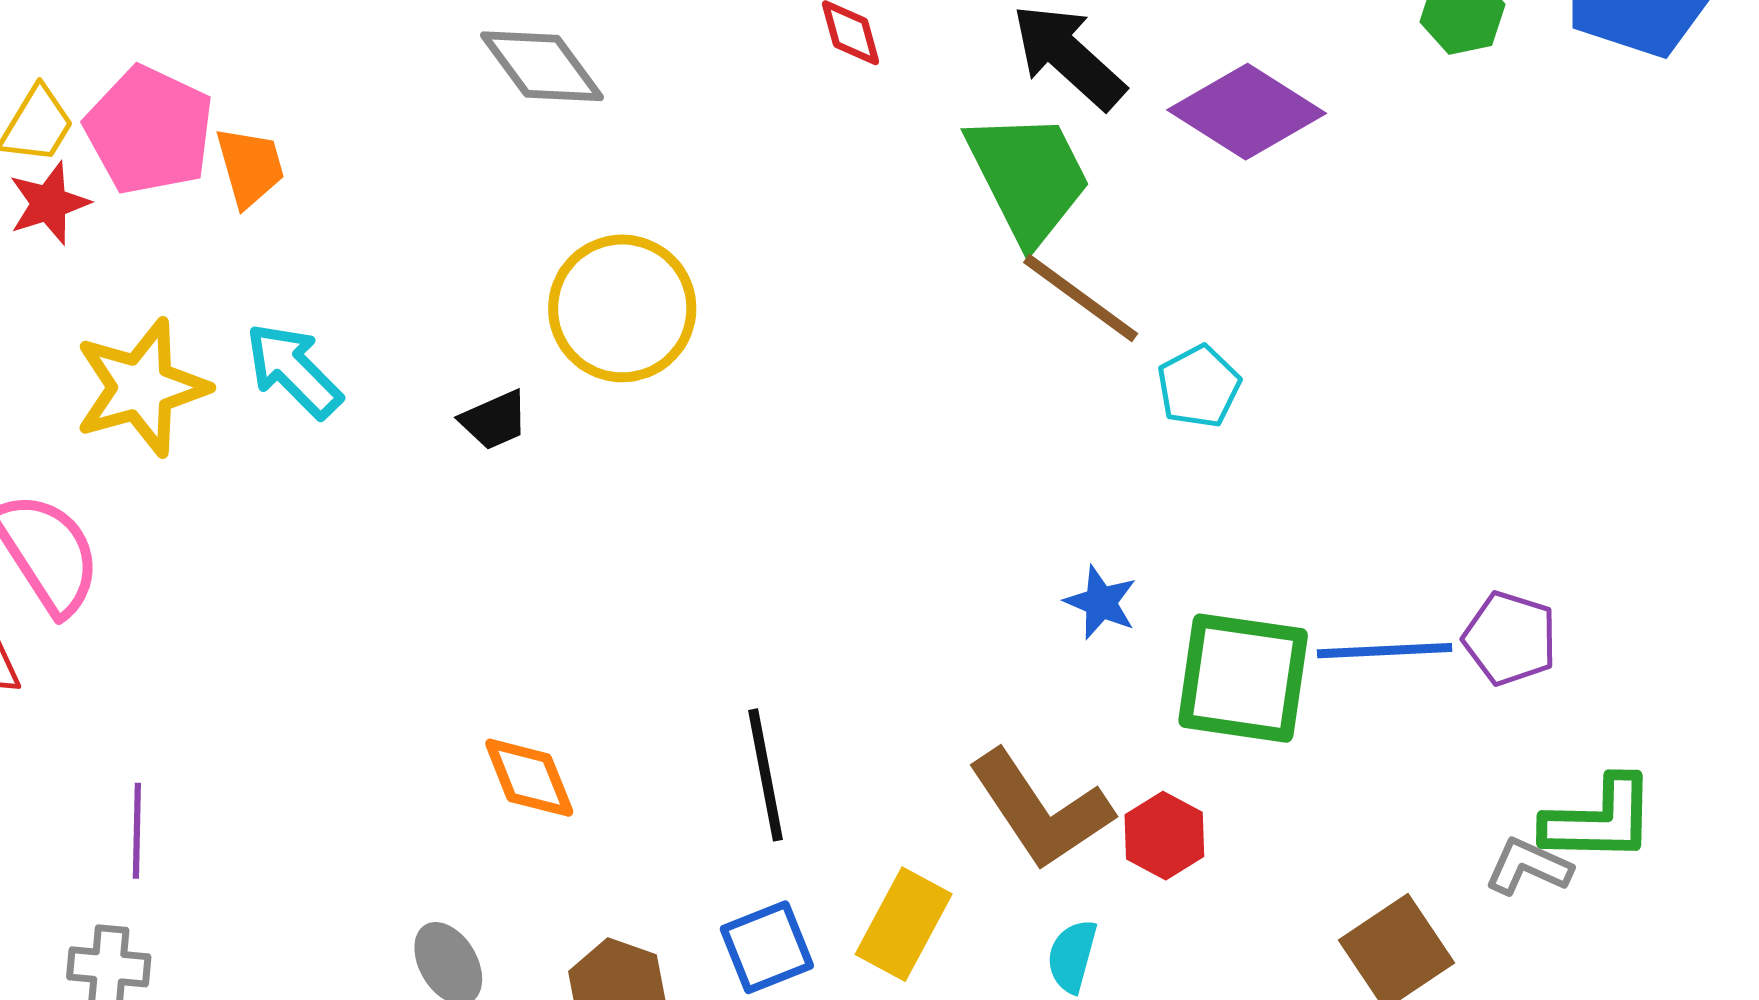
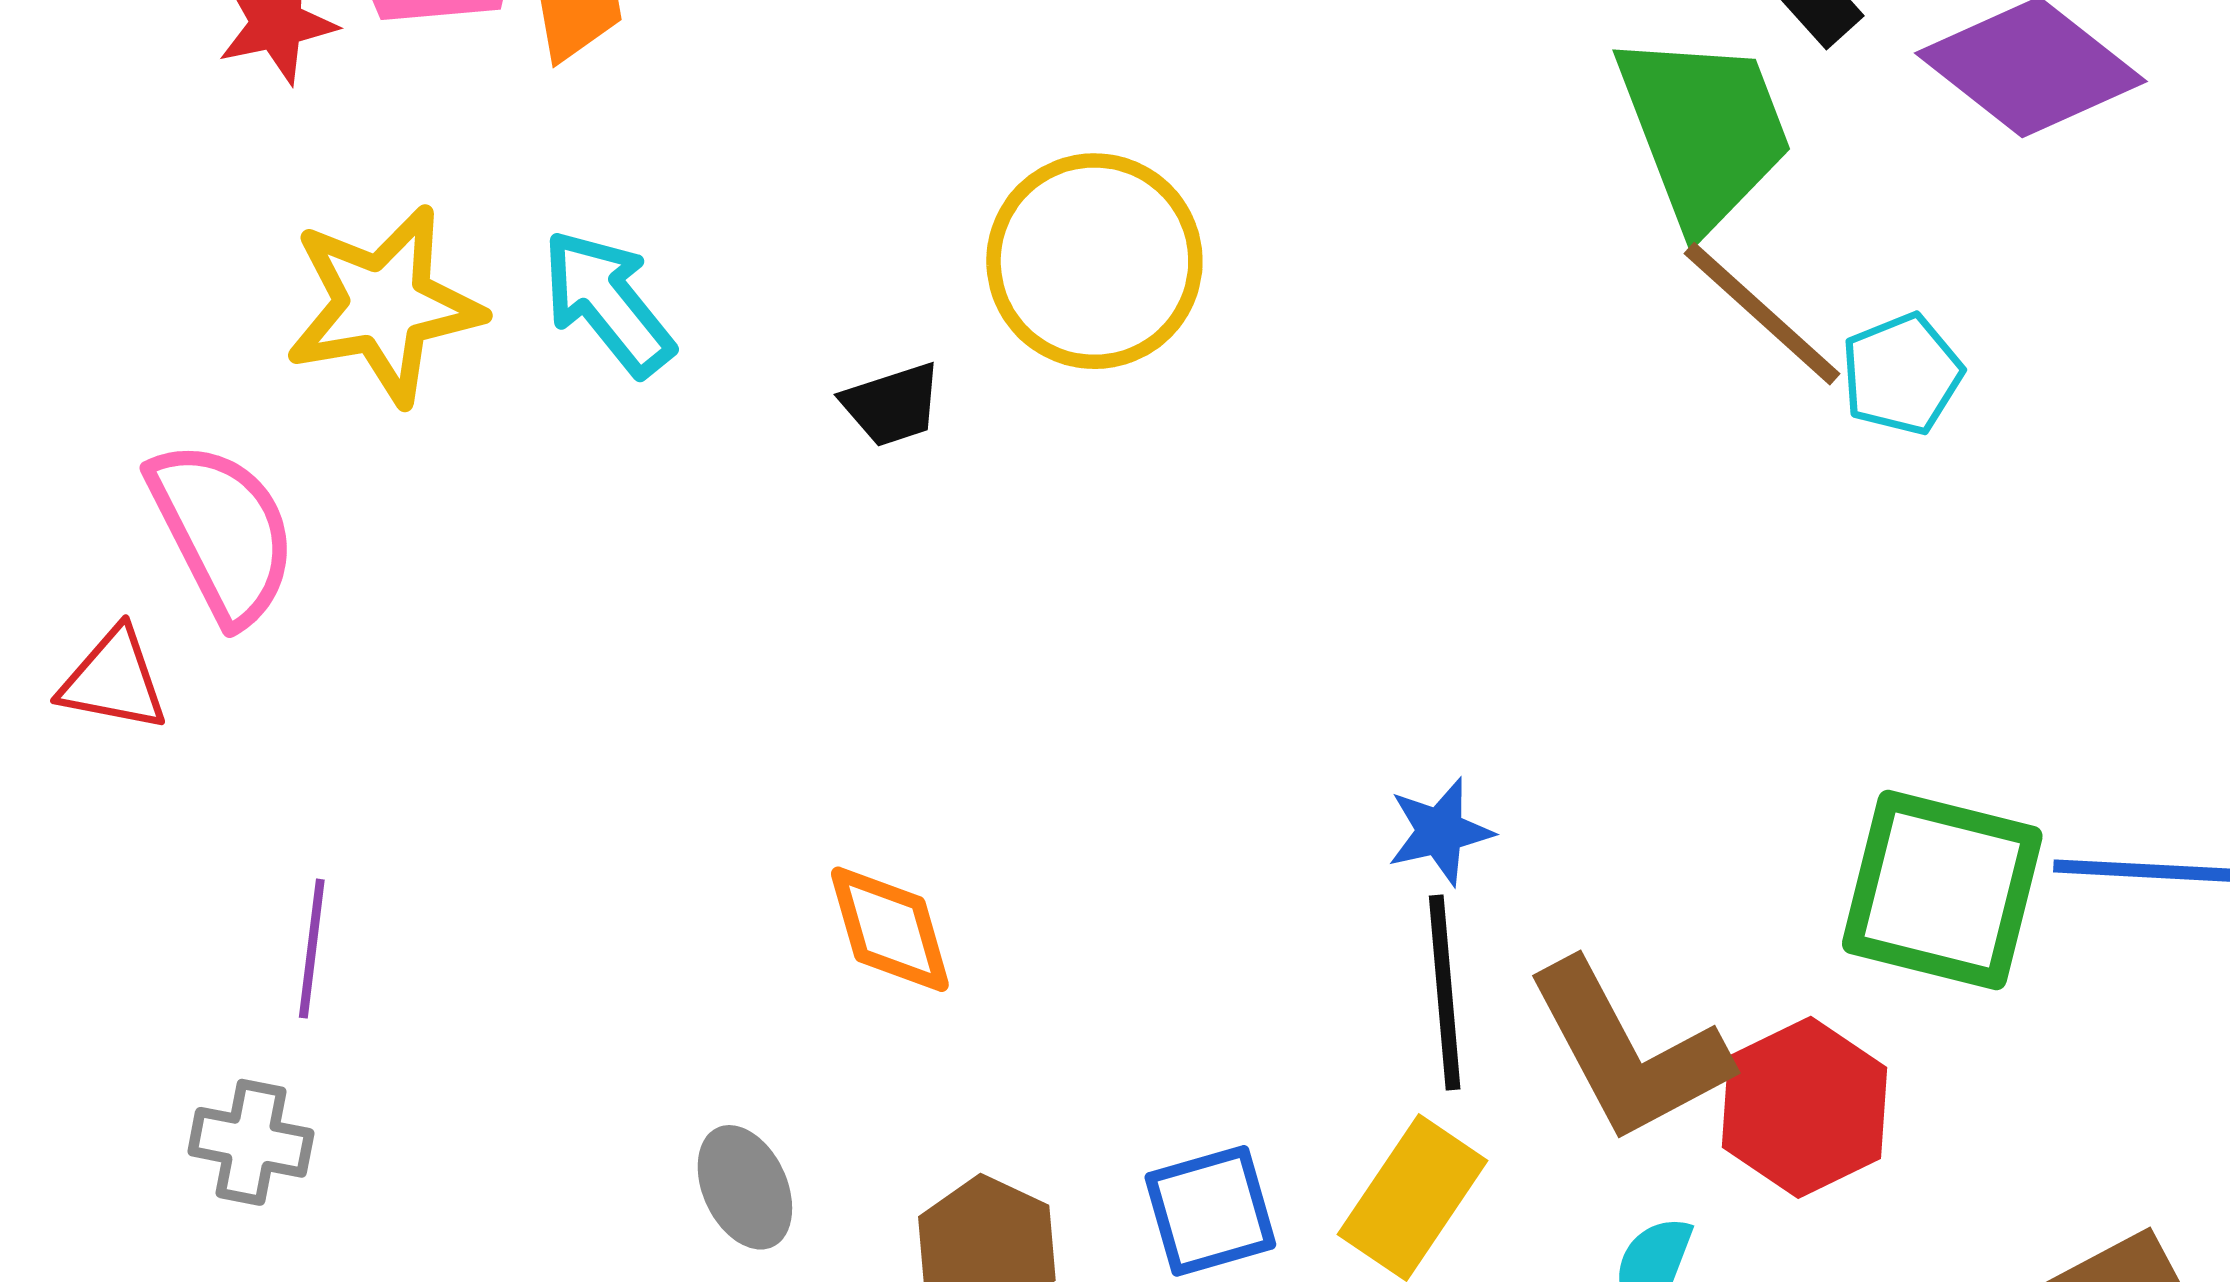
cyan pentagon: (1199, 386) -> (1902, 374), moved
blue star: (1101, 602) -> (1440, 832), moved, turned 30
black line: (765, 775) -> (1445, 993), moved
red hexagon: (1164, 836) -> (1805, 1107), size x1.4

